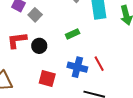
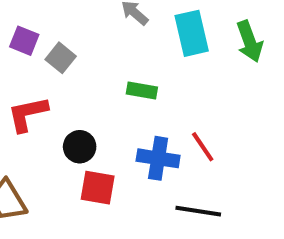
green rectangle: (73, 34) -> (142, 90), turned 40
black circle: (39, 46) -> (80, 147), moved

